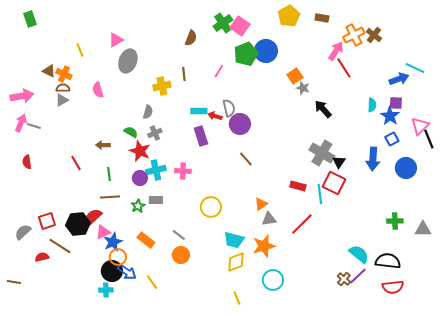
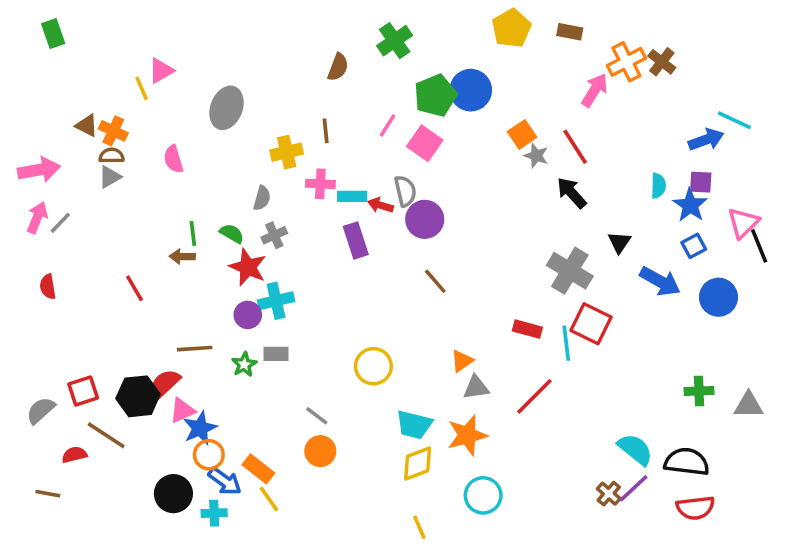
pink square: (240, 26) -> (425, 143), moved
pink triangle: (116, 40) -> (161, 71), moved
red line: (344, 68) -> (575, 147), moved
gray line: (34, 126) -> (60, 223), turned -64
blue arrow: (373, 159) -> (660, 281), turned -65
black triangle: (339, 162) -> (619, 242), moved
pink cross: (183, 171) -> (320, 184), moved
green line: (109, 174) -> (193, 233), moved
orange rectangle: (146, 240) -> (258, 469), moved
black circle: (112, 271) -> (173, 494), moved
brown line: (14, 282) -> (48, 494), moved
cyan cross: (106, 290) -> (214, 513), moved

